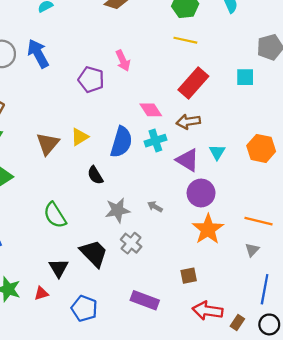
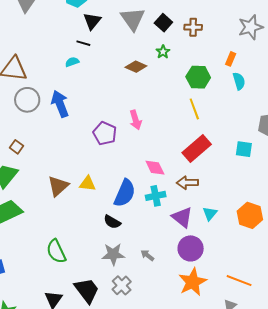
yellow line: (185, 40) -> (194, 109), turned 50
yellow triangle: (80, 137) -> (88, 184), turned 30
black semicircle: (95, 175) -> (112, 222), moved, turned -36

